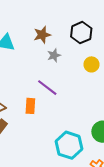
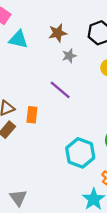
orange rectangle: (30, 106) -> (32, 115), moved

